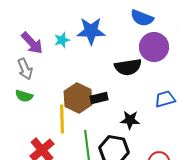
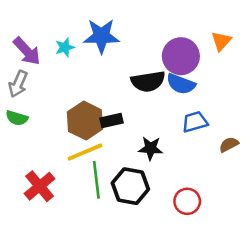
blue semicircle: (142, 18) -> (181, 84), moved
gray arrow: (25, 69) -> (18, 84), turned 45
yellow line: (62, 119) -> (85, 152), moved, turned 68

